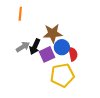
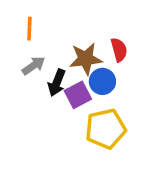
gray arrow: (23, 47) -> (34, 66), moved
red semicircle: (73, 54) -> (119, 50), moved

